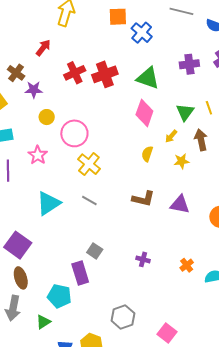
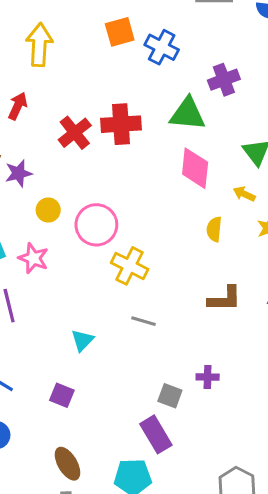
purple cross: (189, 64) -> (224, 80), moved
red cross: (105, 74) -> (121, 124), turned 30
yellow arrow: (171, 136) -> (244, 194), turned 88
pink star: (38, 155) -> (33, 258), moved
cyan triangle: (48, 203) -> (82, 340), size x0.6
purple square: (18, 245) -> (62, 395), moved, size x0.6
purple cross: (143, 259) -> (208, 377), moved

